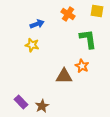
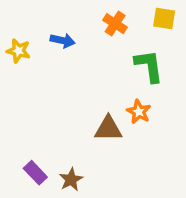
blue arrow: (37, 24) -> (62, 41), turned 32
yellow star: (32, 45) -> (18, 51), moved

